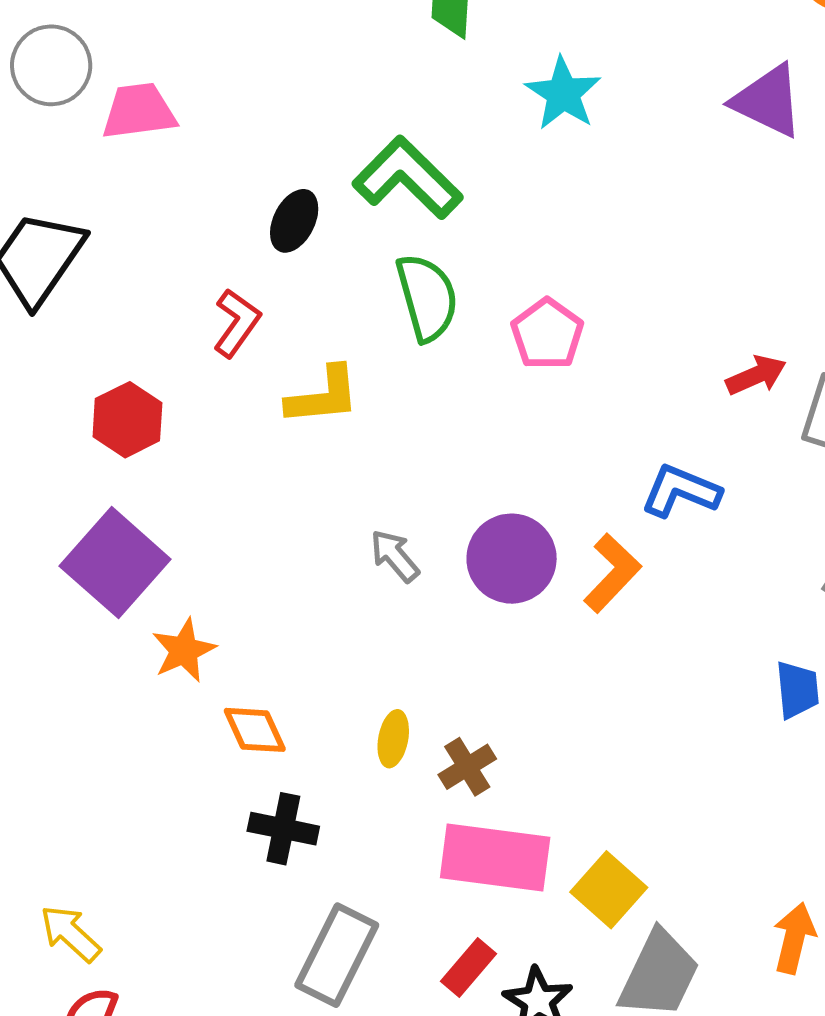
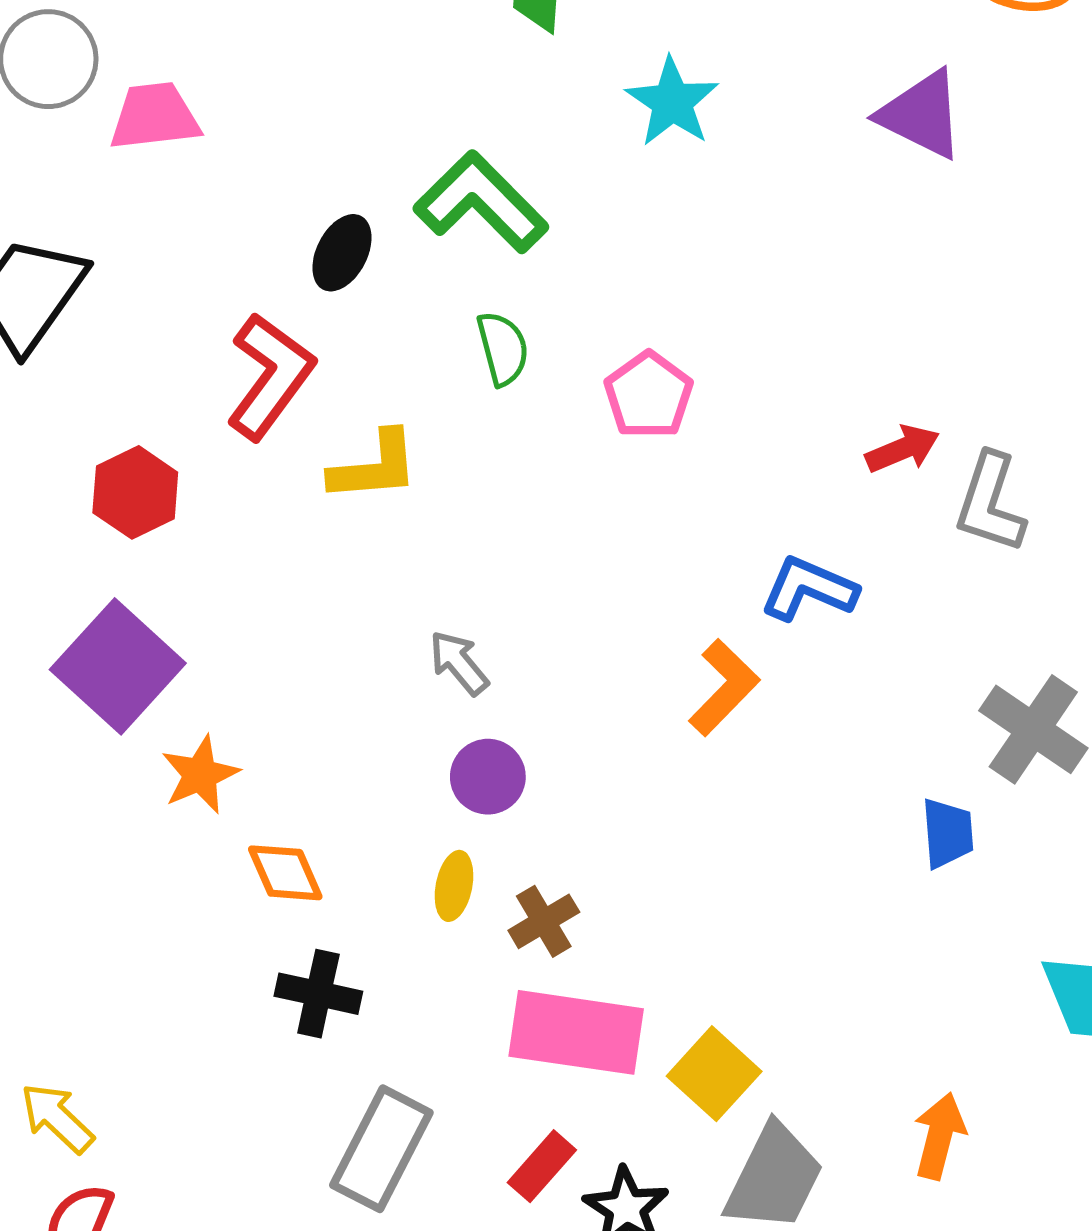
green semicircle: (427, 297) -> (503, 348), size x0.7
red L-shape: (237, 323) -> (270, 376), size x1.5
purple circle: (512, 559) -> (488, 777), moved, size x0.7

